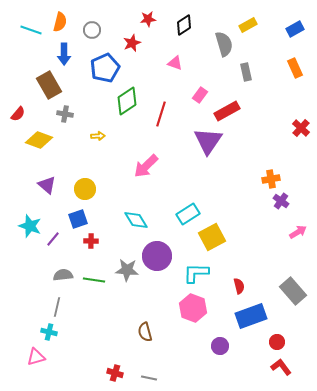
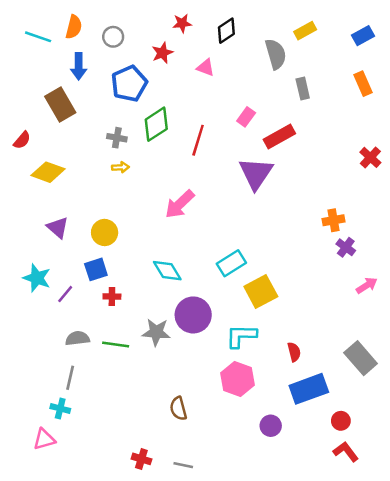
pink triangle: (175, 63) -> (205, 68), moved
gray cross: (65, 114) -> (117, 138), moved

